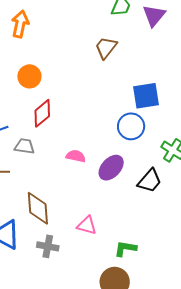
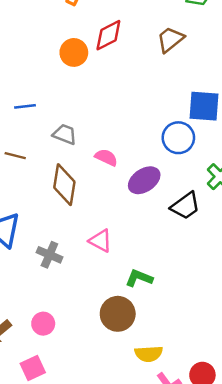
red diamond: (42, 113) -> (108, 35), moved
gray trapezoid: (25, 146) -> (65, 134), moved
brown diamond: (38, 208) -> (64, 185), moved

